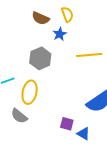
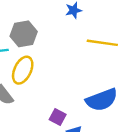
gray hexagon: (40, 58) -> (24, 34), moved

